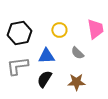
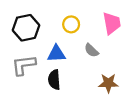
black semicircle: (44, 79) -> (54, 80), turned -36
brown star: (76, 82) -> (108, 83), moved

